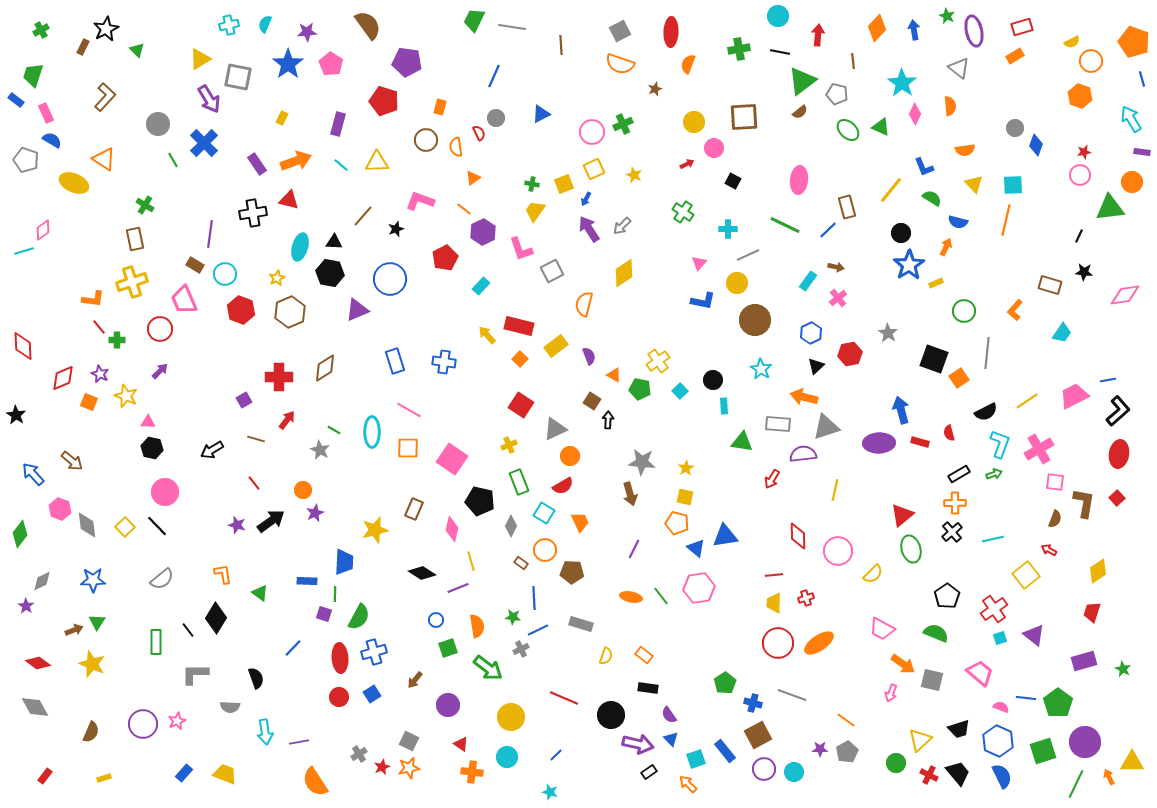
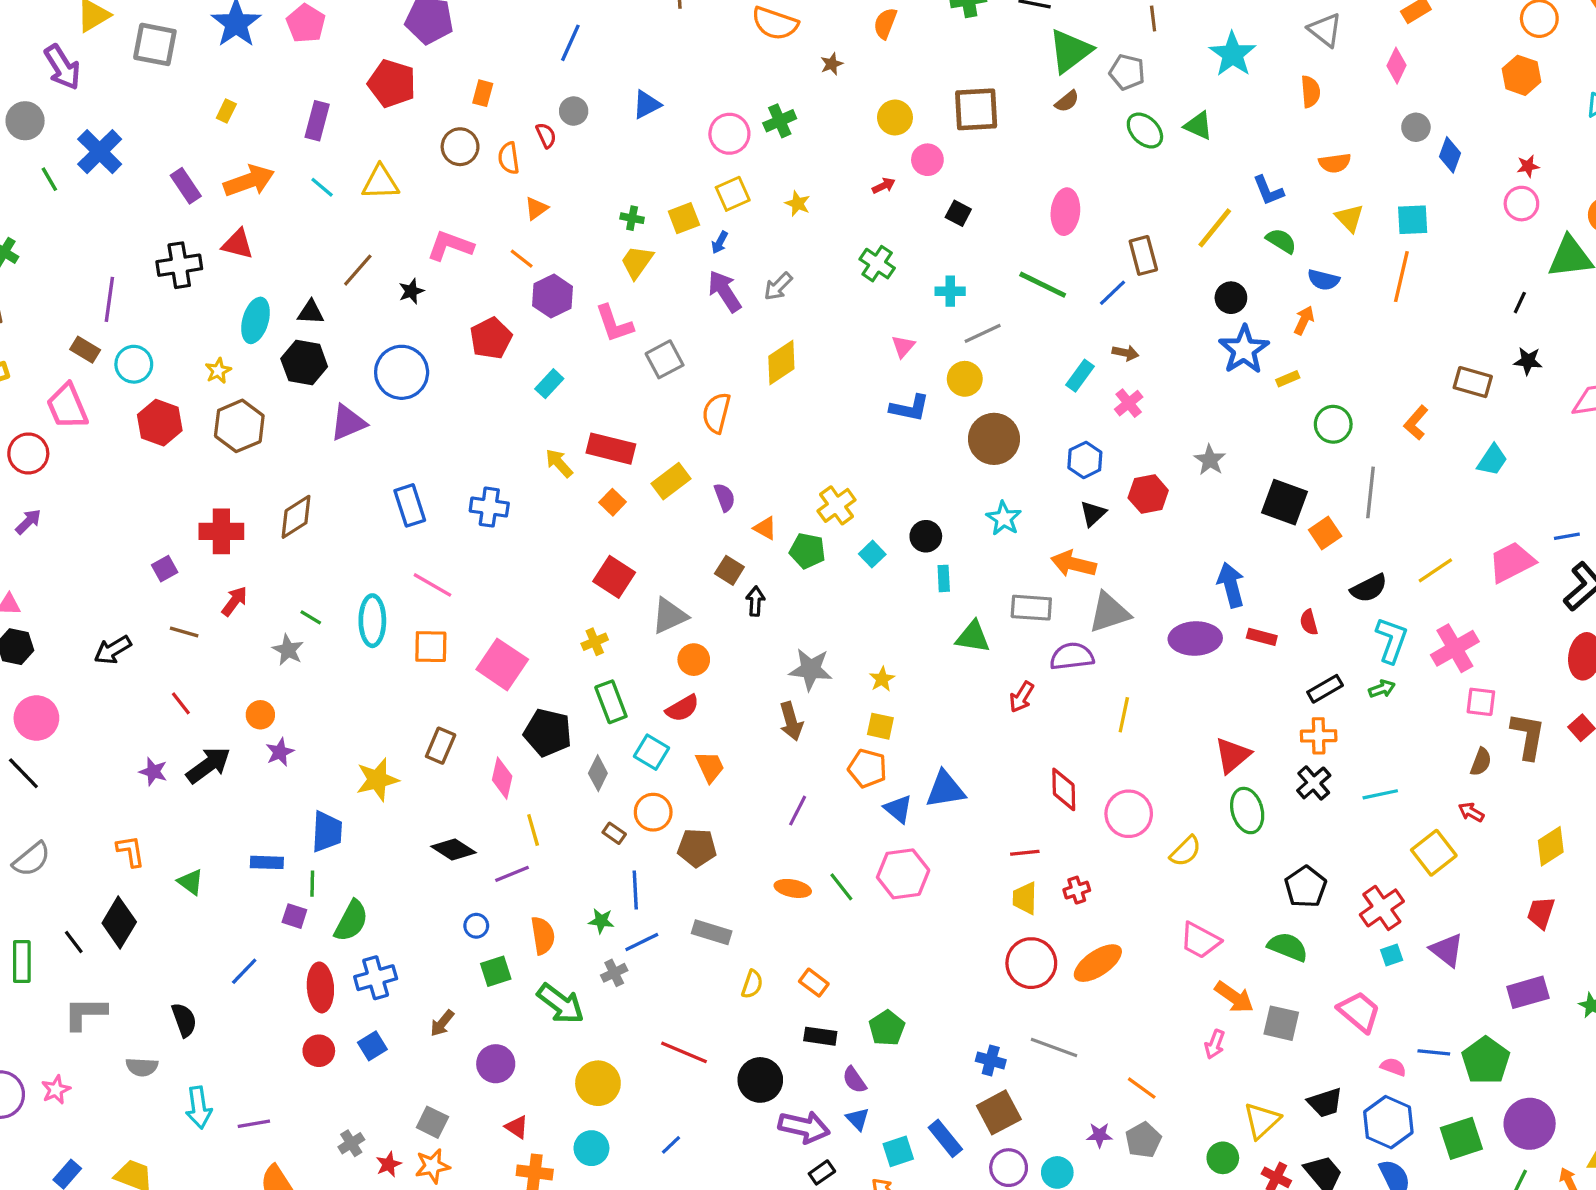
purple arrow: (209, 99) -> (62, 67), moved
pink diamond: (915, 114) -> (1396, 66), moved
green pentagon: (725, 683) -> (887, 1028), moved

